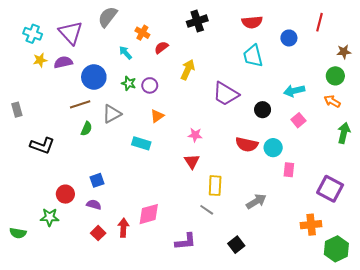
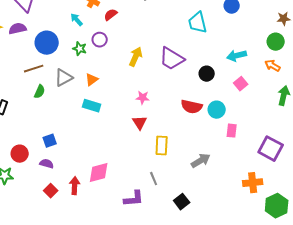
yellow arrow: (188, 70) -> (136, 57), moved
purple circle: (150, 85) -> (100, 40), moved
orange triangle: (157, 116) -> (92, 80), moved
gray line: (207, 210) -> (154, 179), moved, turned 32

